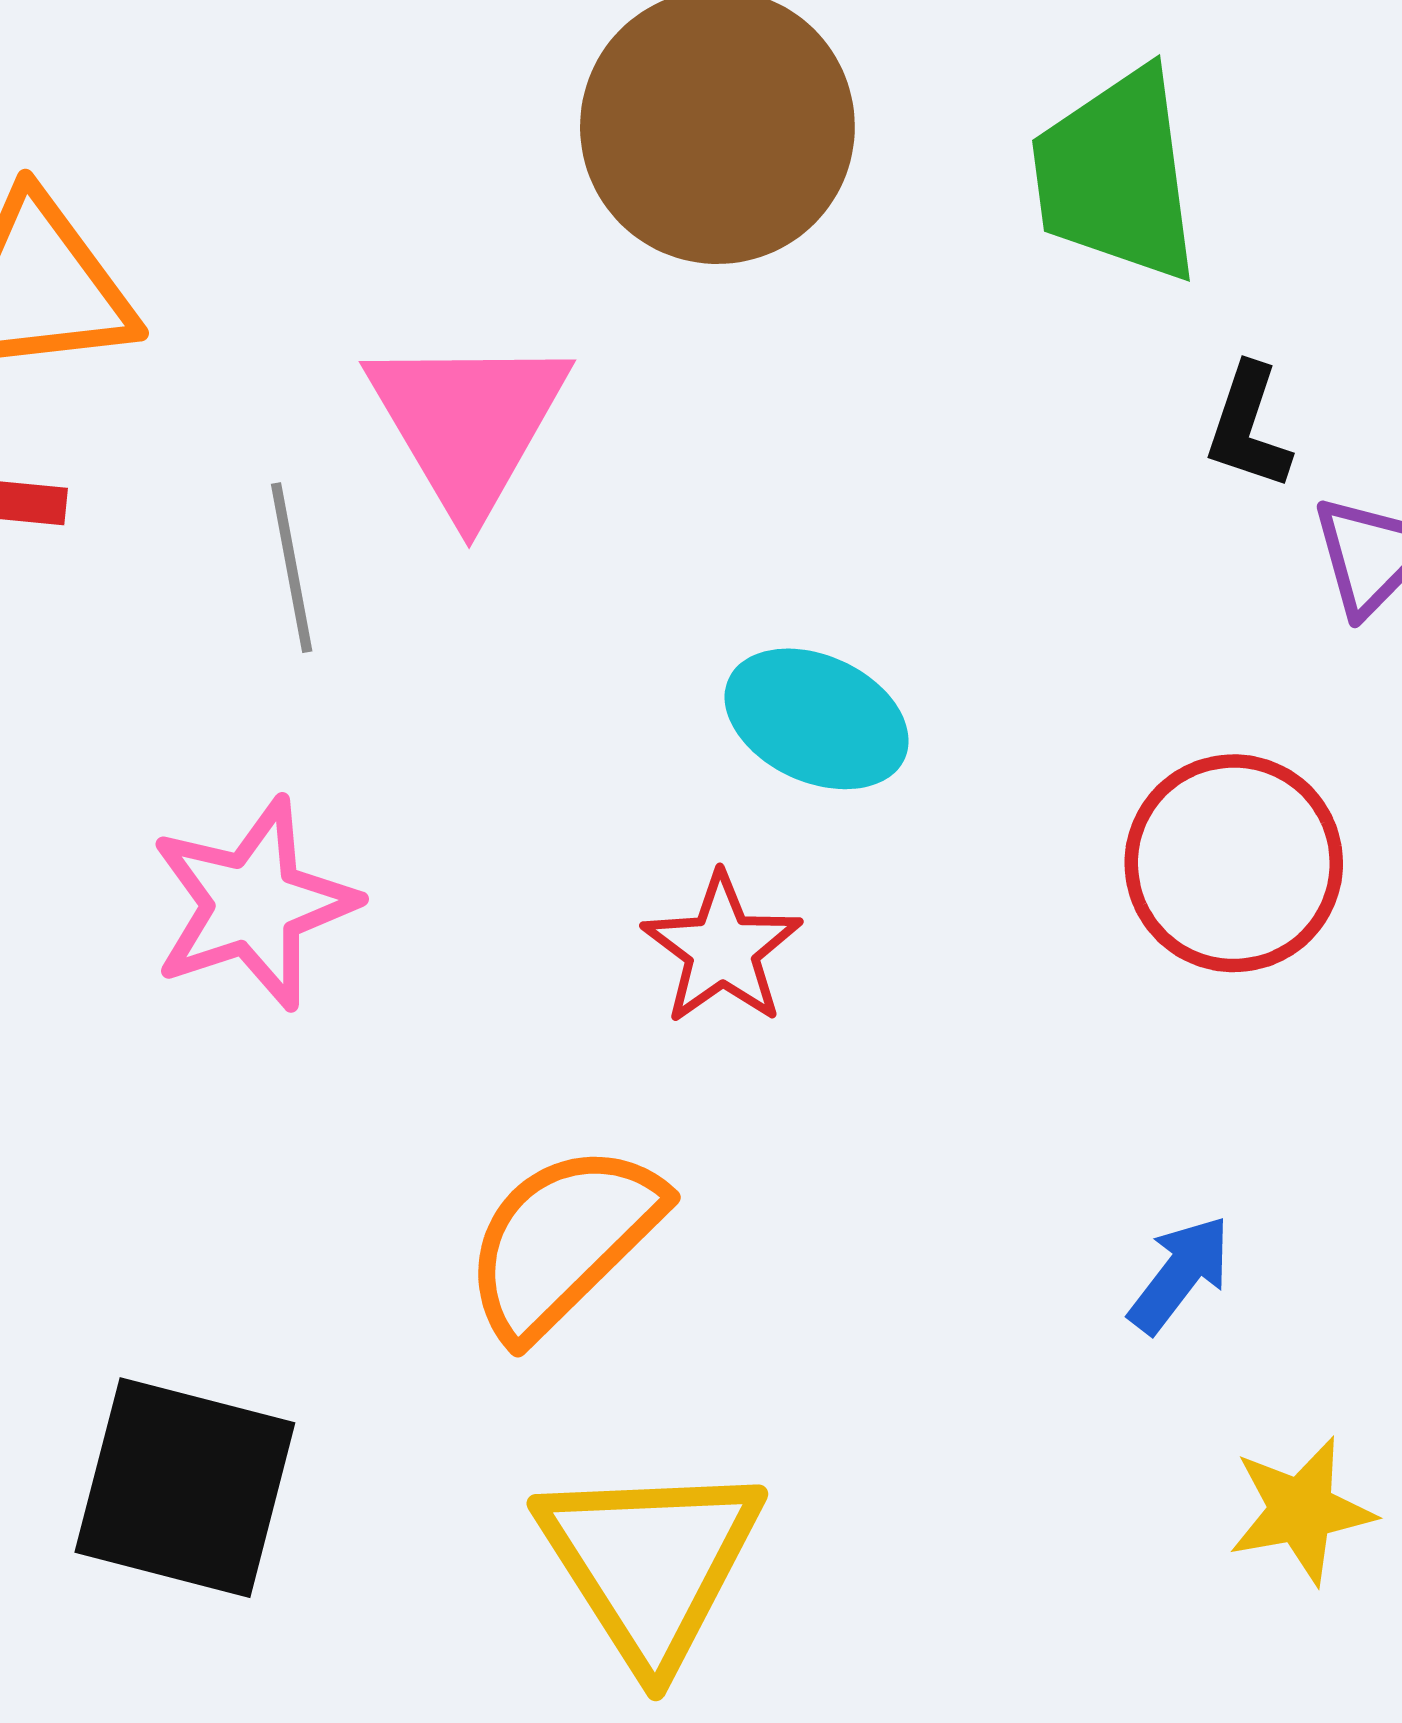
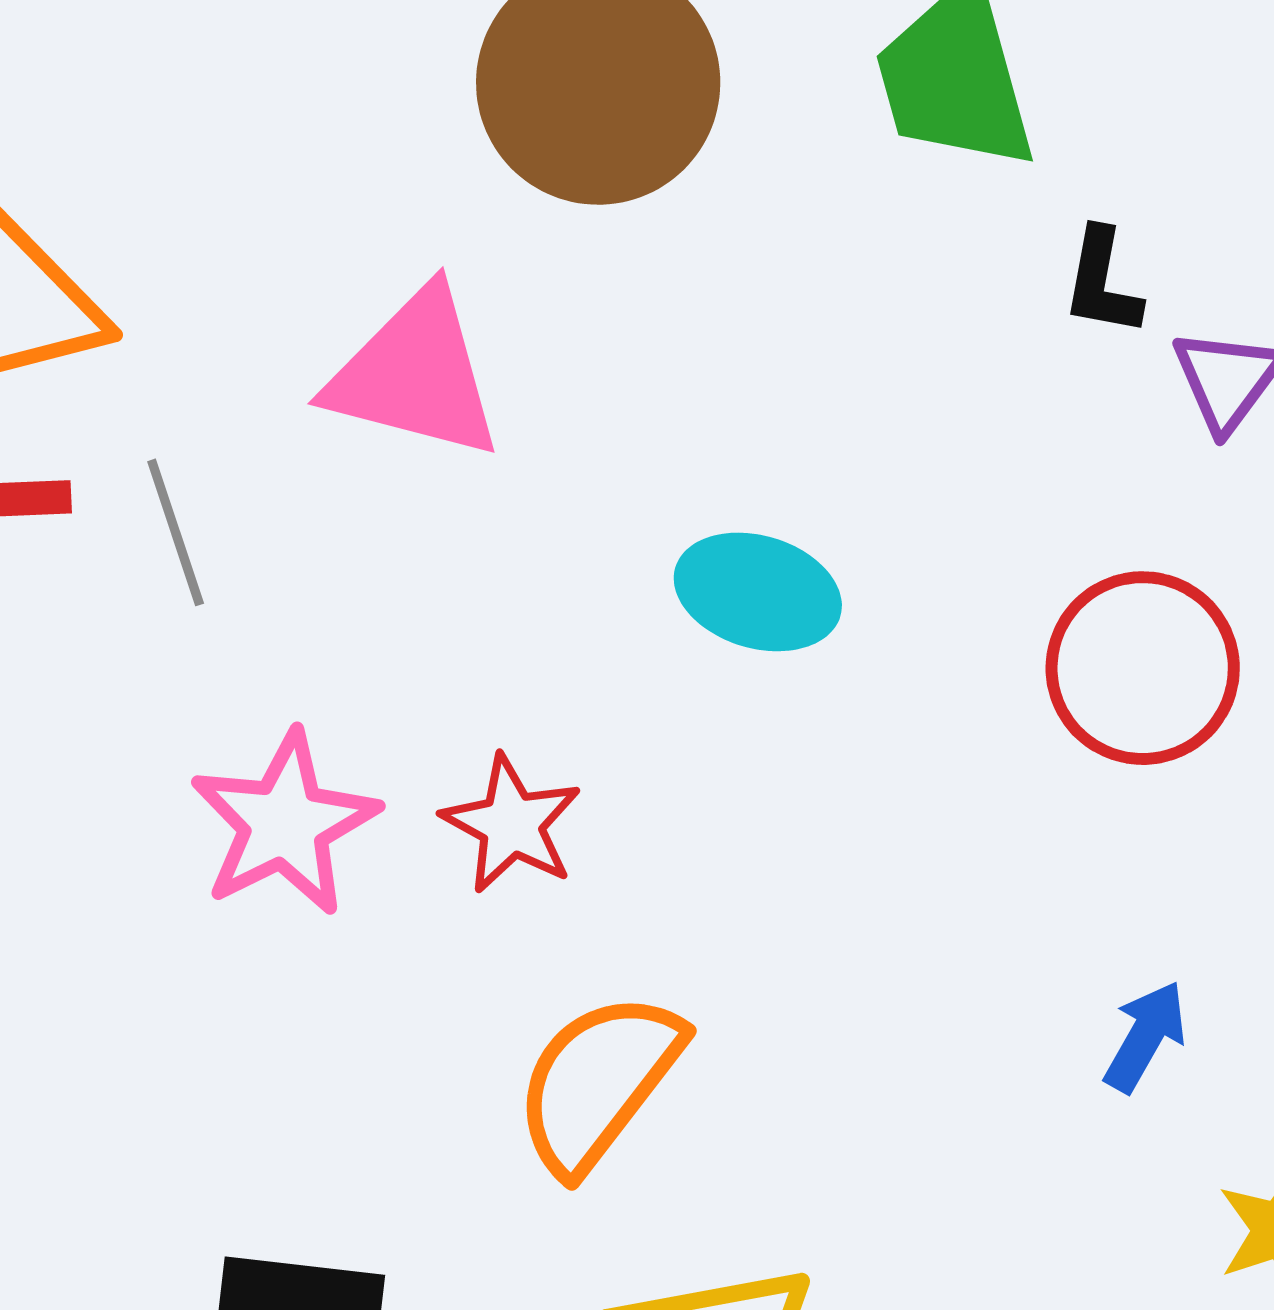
pink triangle: (468, 423) -> (415, 374), turned -37
gray line: (292, 568) -> (176, 532), moved
red star: (722, 949) -> (512, 824), moved

